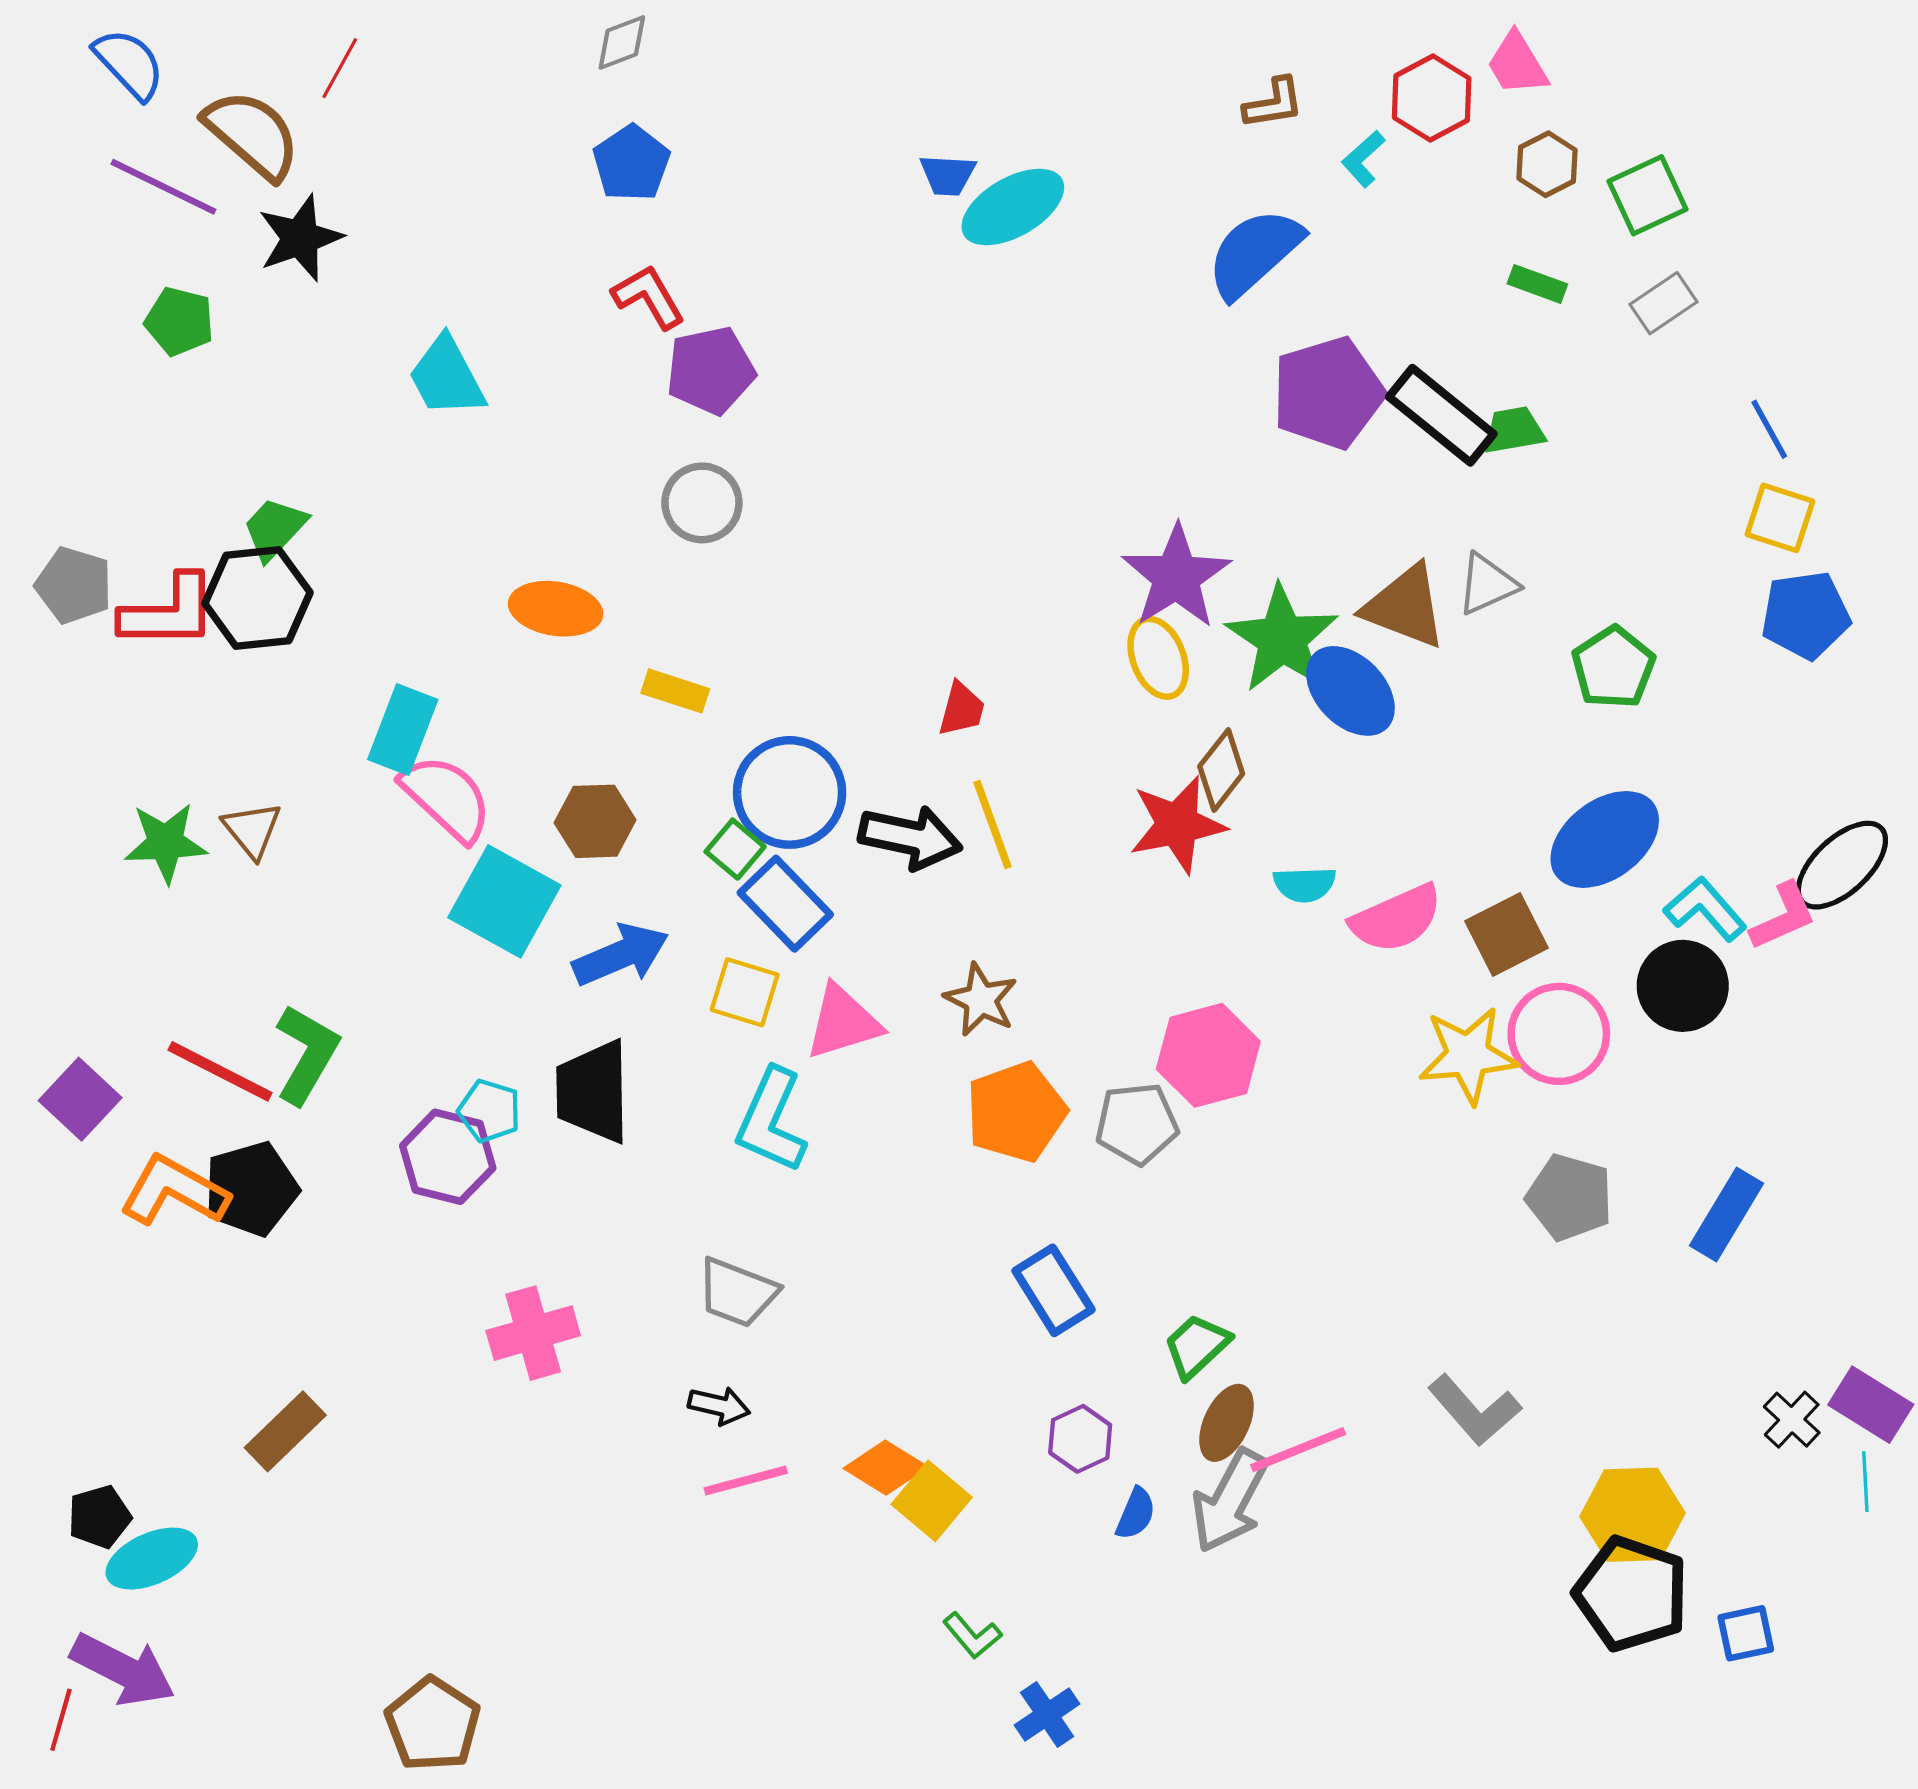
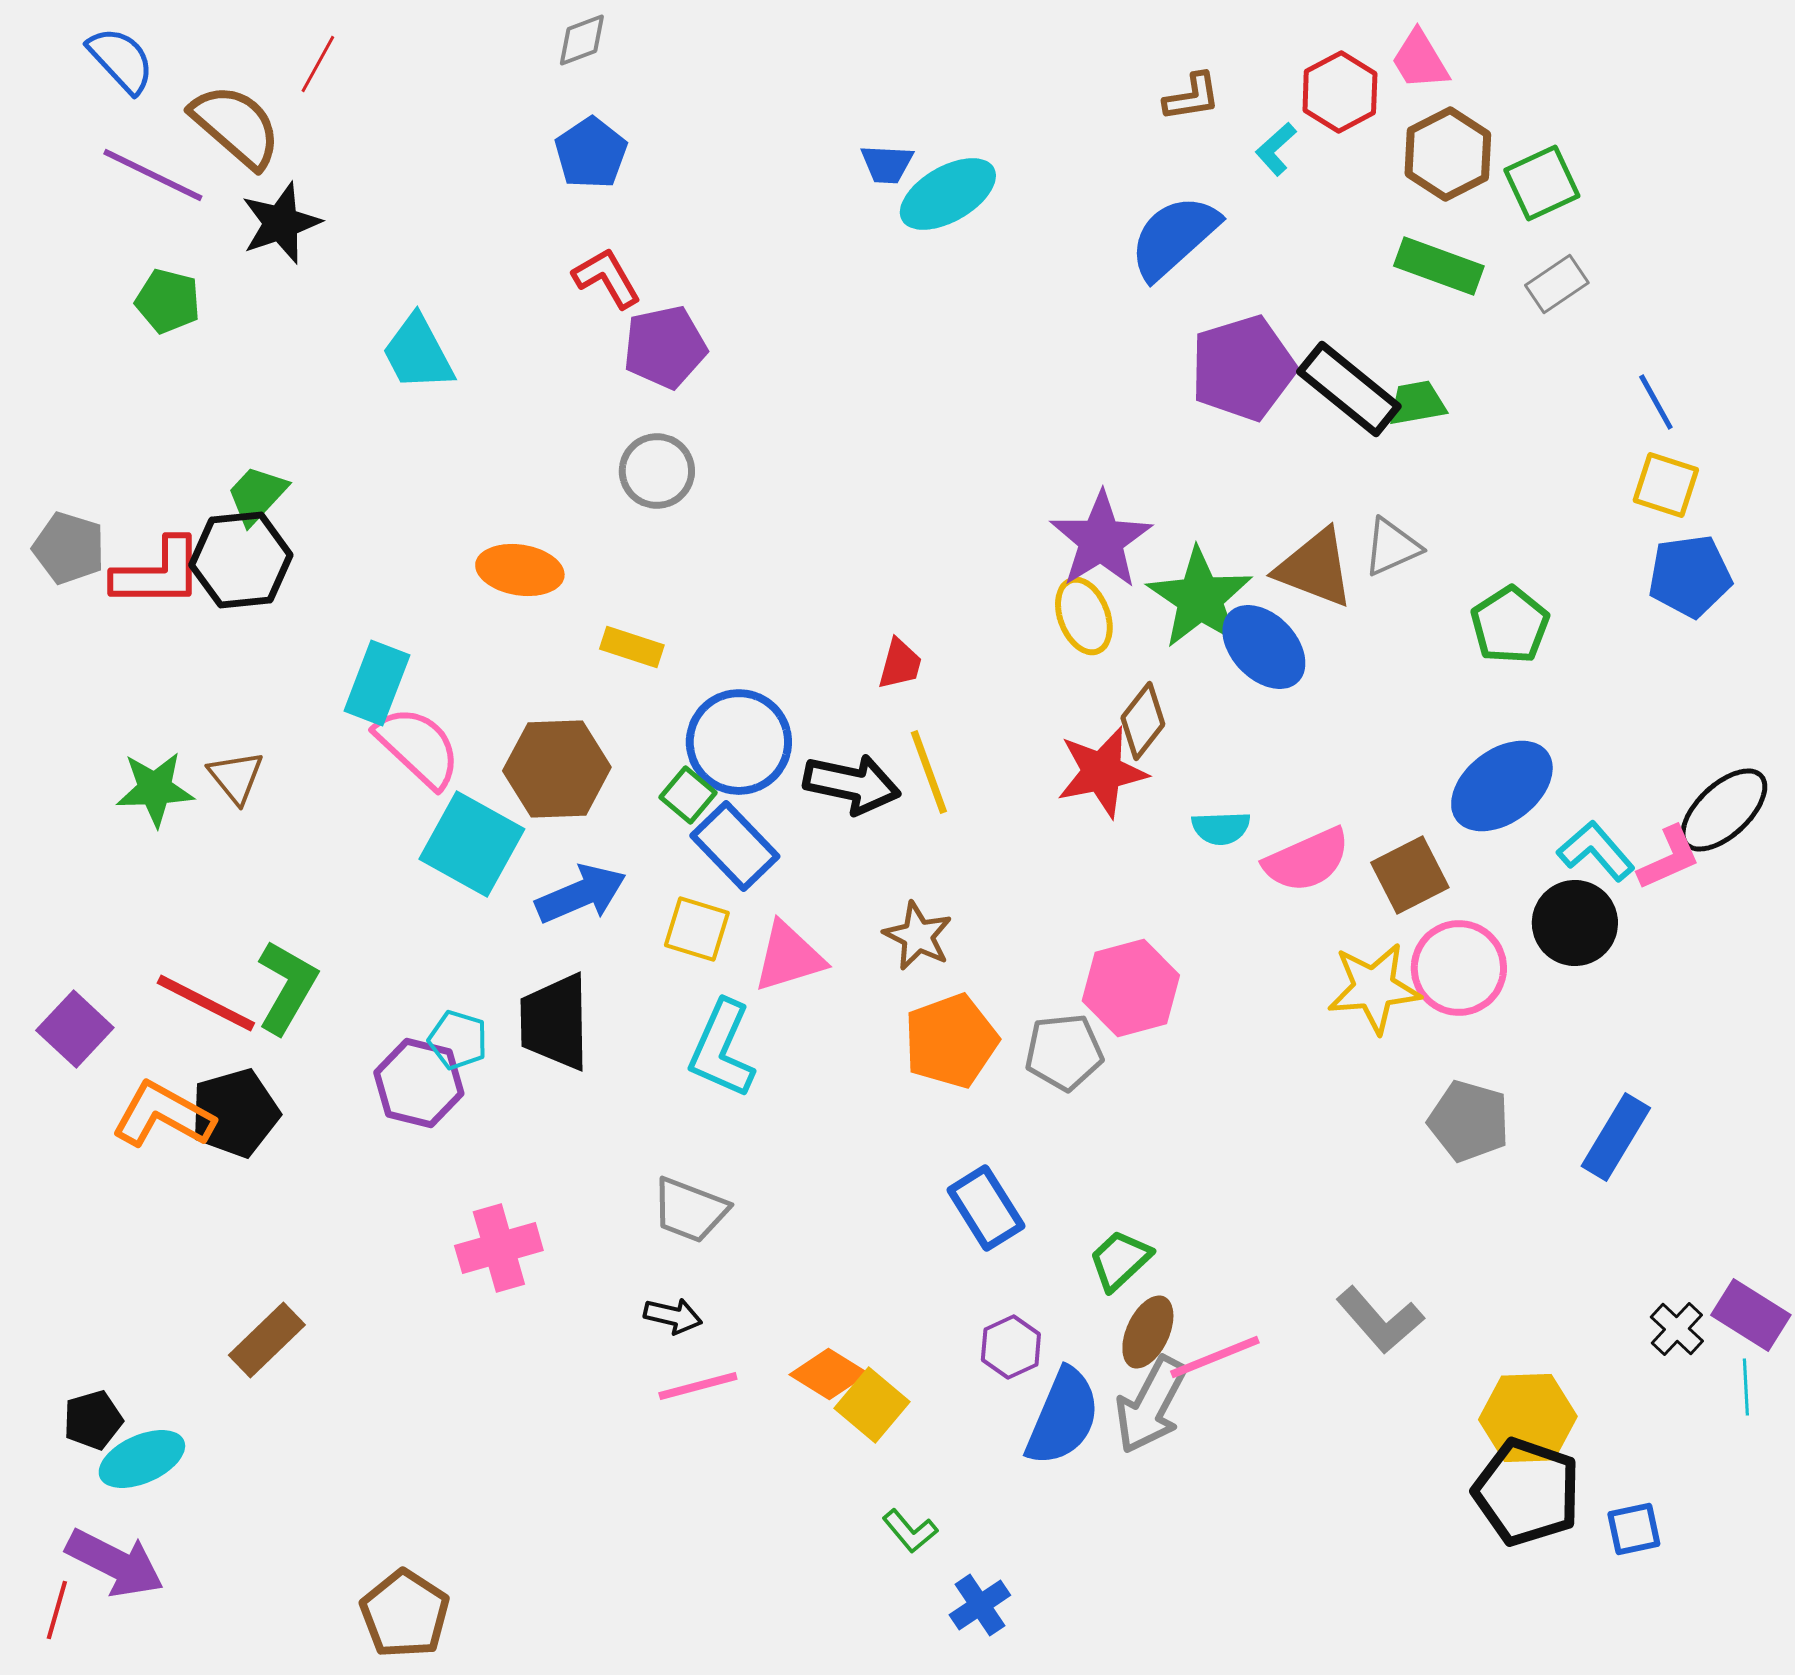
brown hexagon: (1547, 164) -> (1448, 154), size x1.5
green rectangle: (1537, 284) -> (1439, 266), size x1.6
brown hexagon: (595, 821) -> (557, 769), size x1.4
blue semicircle: (1136, 1514) -> (1063, 1417), size x2.0

